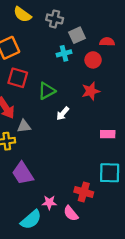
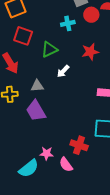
cyan cross: (64, 53) -> (68, 23), moved
red circle: (93, 60) -> (91, 15), moved
gray triangle: (24, 126) -> (37, 86), moved
purple trapezoid: (23, 173) -> (36, 111), moved

